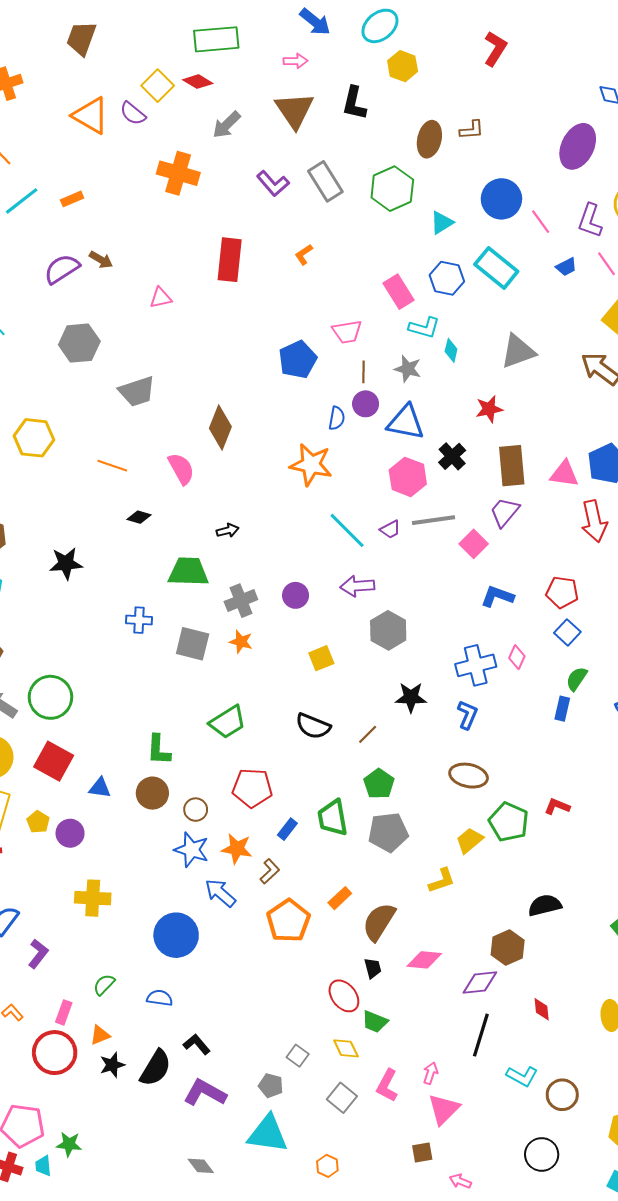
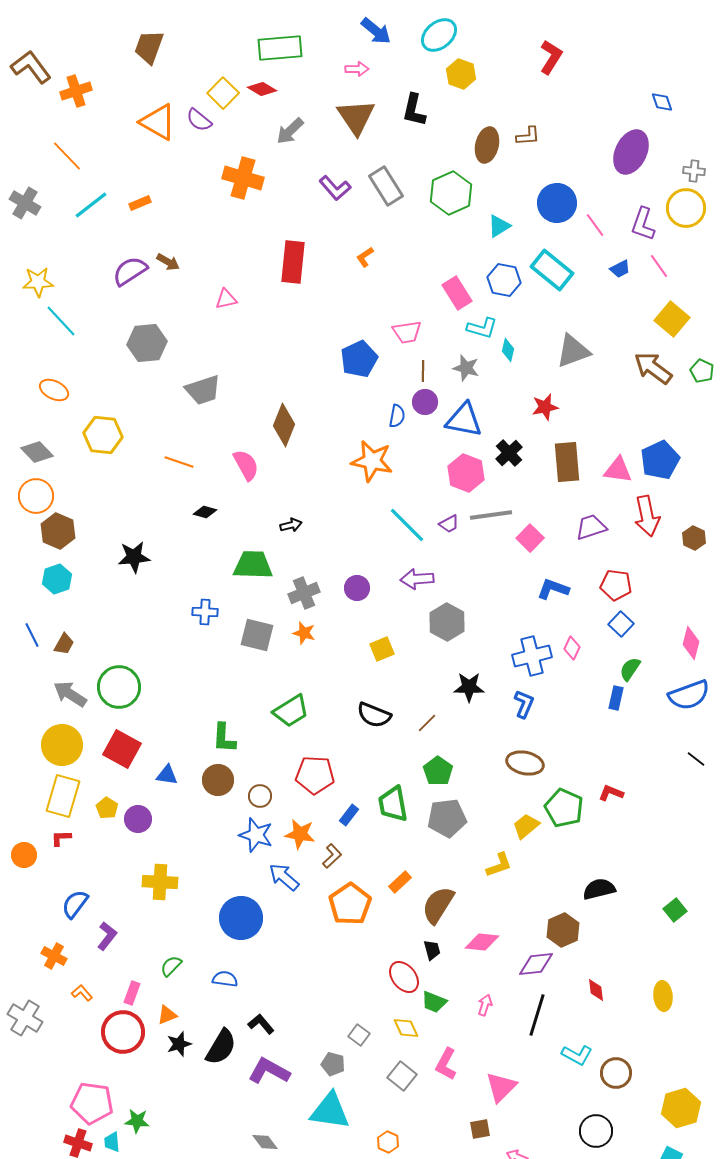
purple trapezoid: (505, 512) -> (591, 527), moved, turned 32
pink arrow: (430, 1073) -> (485, 1005), moved

